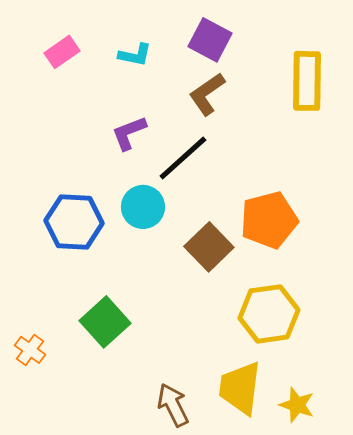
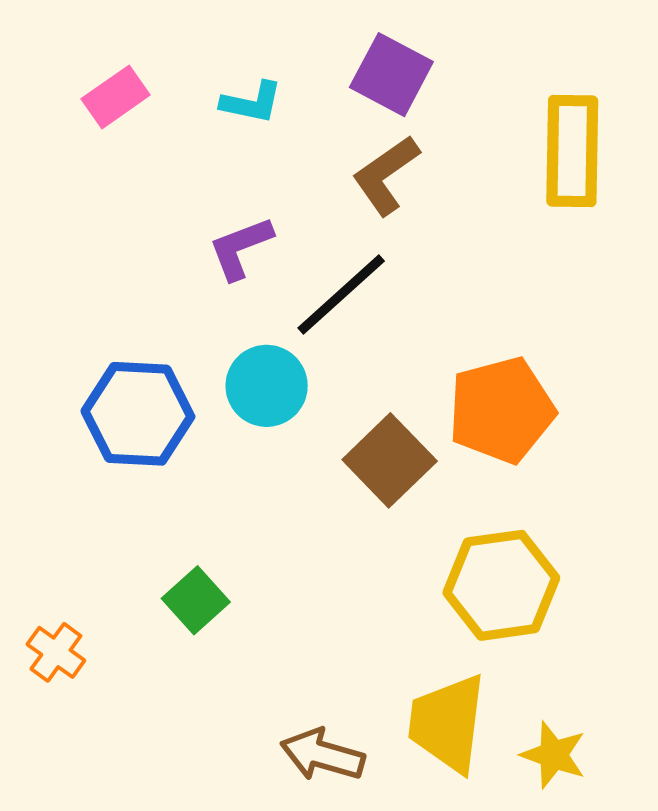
green square: (105, 322) -> (196, 600), size x0.7
brown arrow: (173, 405) -> (322, 755), turned -48

